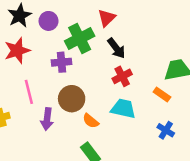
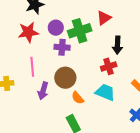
purple circle: (49, 21) -> (56, 28), moved
black arrow: (116, 48) -> (117, 45), moved, turned 30

